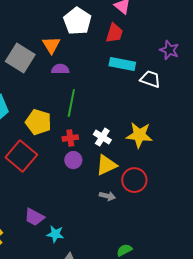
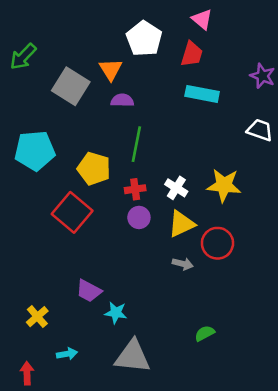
white trapezoid: (150, 79) -> (260, 130), moved

